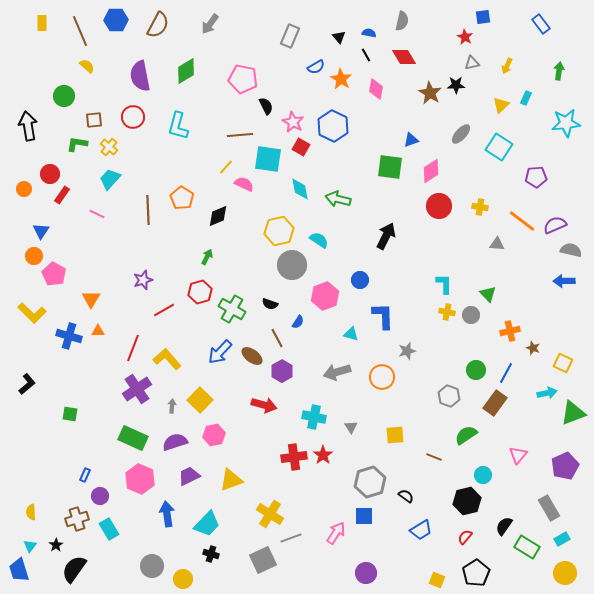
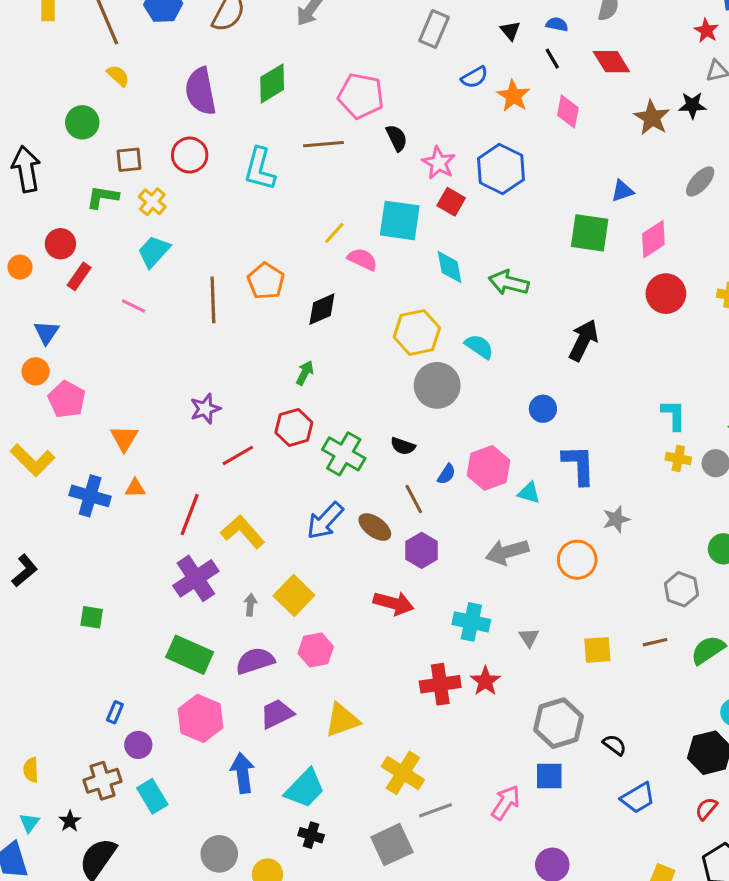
brown line: (240, 135) -> (323, 144), moved
pink hexagon: (325, 296) -> (488, 468), moved
brown line: (434, 457) -> (655, 642), moved, turned -35

